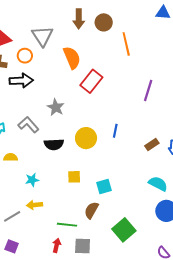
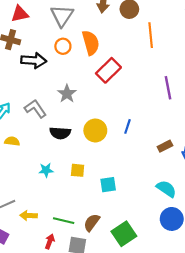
orange circle: (25, 56) -> (63, 46), moved
purple line: (148, 90) -> (168, 88), turned -35
cyan star: (32, 180) -> (46, 170), moved
yellow arrow: (34, 205) -> (28, 215), moved
brown semicircle: (91, 210) -> (92, 223), moved

